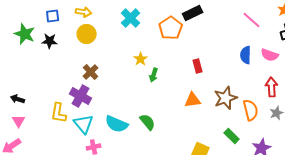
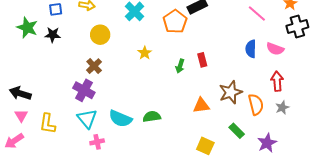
yellow circle: (87, 34) -> (100, 35), moved
green arrow: (154, 75) -> (180, 66), moved
black arrow: (18, 99) -> (20, 93), size x1.5
orange triangle: (193, 100) -> (201, 105), moved
yellow L-shape: (59, 113) -> (48, 124), moved
green semicircle: (148, 122) -> (152, 117), turned -60

